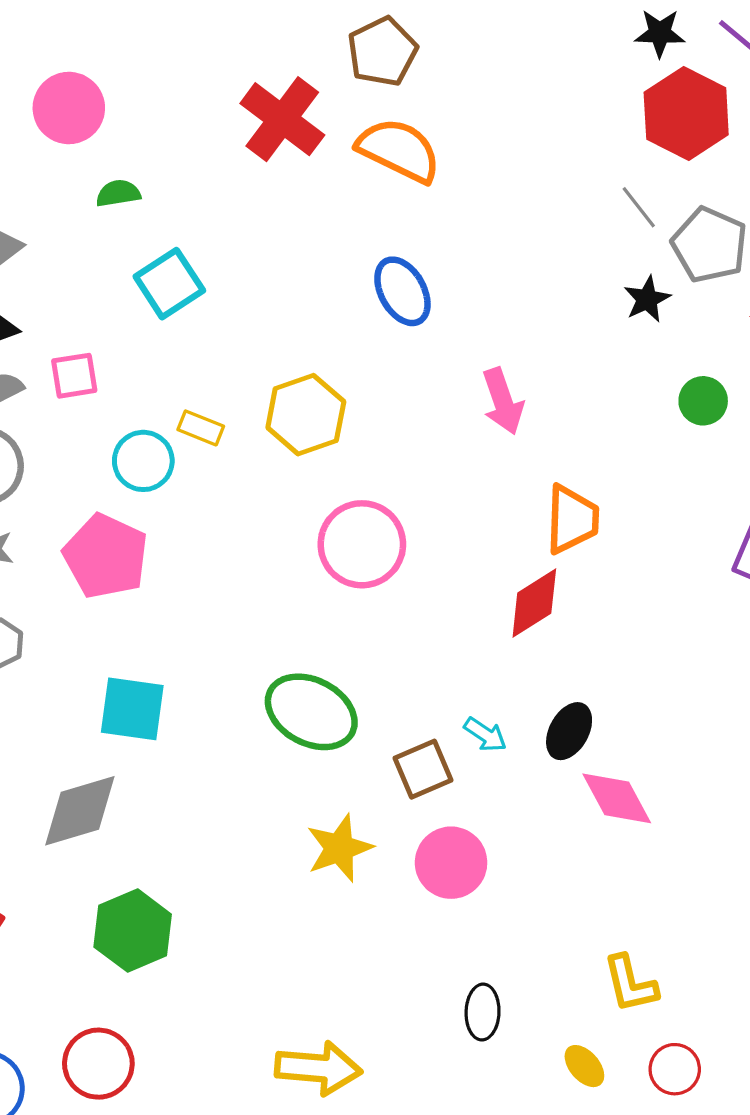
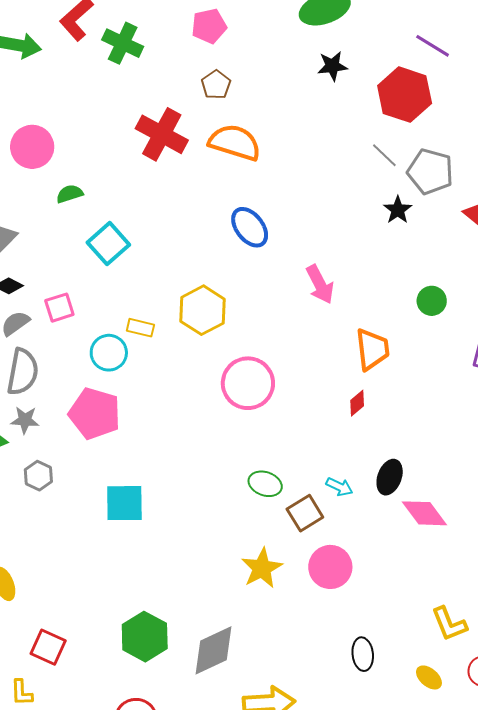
black star: (660, 33) -> (332, 66), moved
brown pentagon: (382, 52) -> (216, 85), size x0.7
green circle: (703, 401) -> (432, 301), moved
red diamond: (534, 603) -> (357, 403), size x0.6
green ellipse: (311, 712) -> (265, 484), moved, size x0.6
gray diamond: (80, 811) -> (213, 650), moved

